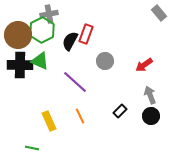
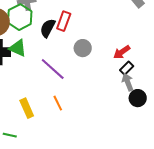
black rectangle: (120, 111) -> (127, 68), moved
black circle: (151, 116) -> (138, 98), moved

